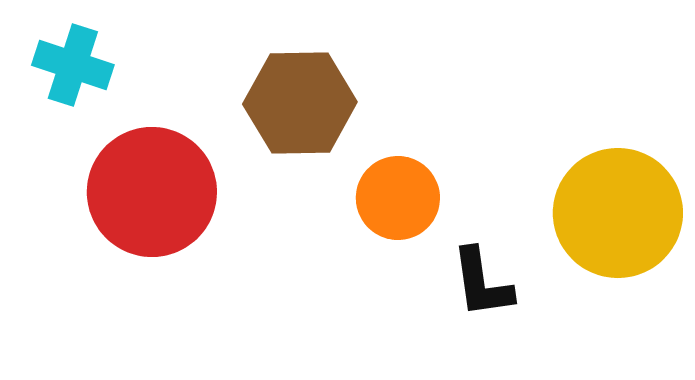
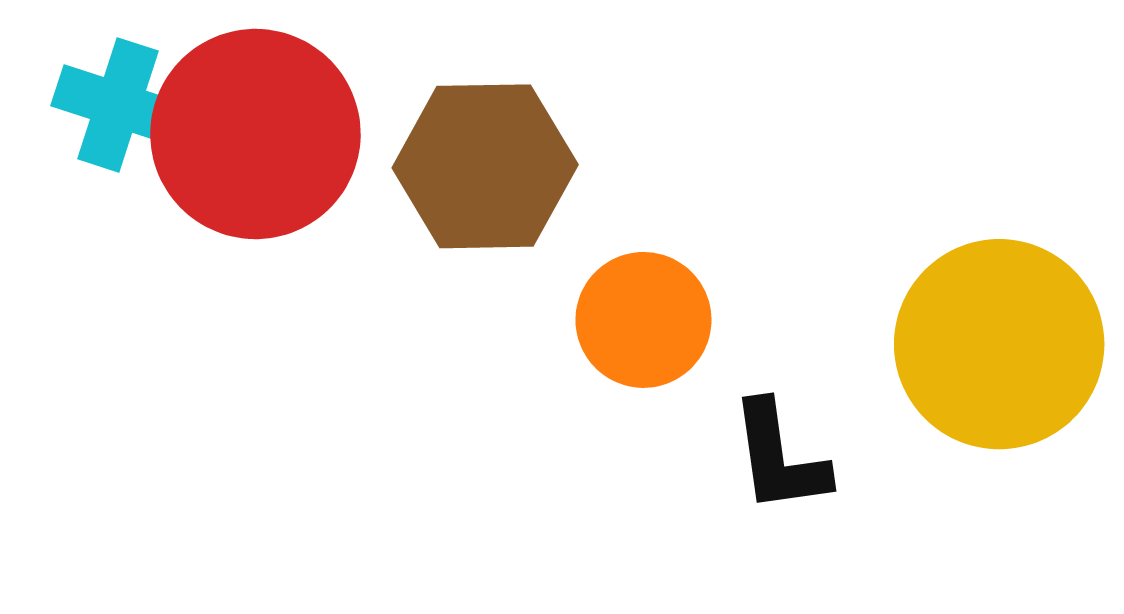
red circle: (152, 192) -> (255, 134), moved

